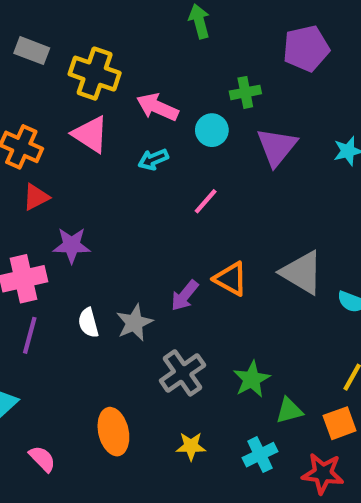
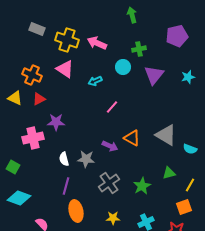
green arrow: (199, 21) -> (132, 15), moved
purple pentagon: (306, 48) -> (177, 36), moved
pink arrow: (157, 107) -> (97, 43), moved
pink line: (206, 201) -> (112, 107), moved
purple arrow: (185, 296) -> (110, 146), turned -105
gray star: (134, 323) -> (86, 159), turned 30
purple line: (30, 335) -> (66, 186), moved
green triangle: (289, 411) -> (169, 173), moved

